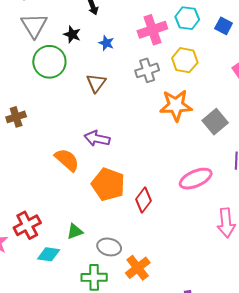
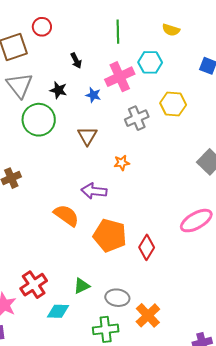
cyan hexagon: (187, 18) -> (150, 62), moved
pink cross: (152, 30) -> (120, 77), moved
orange star: (176, 105) -> (122, 163), moved, size x0.5

